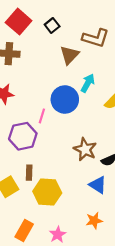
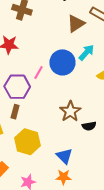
brown rectangle: (29, 173) -> (15, 112), moved
blue triangle: (98, 185) -> (64, 156), moved

